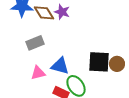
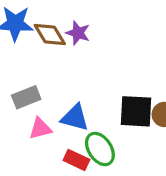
gray rectangle: (35, 43) -> (26, 97), moved

